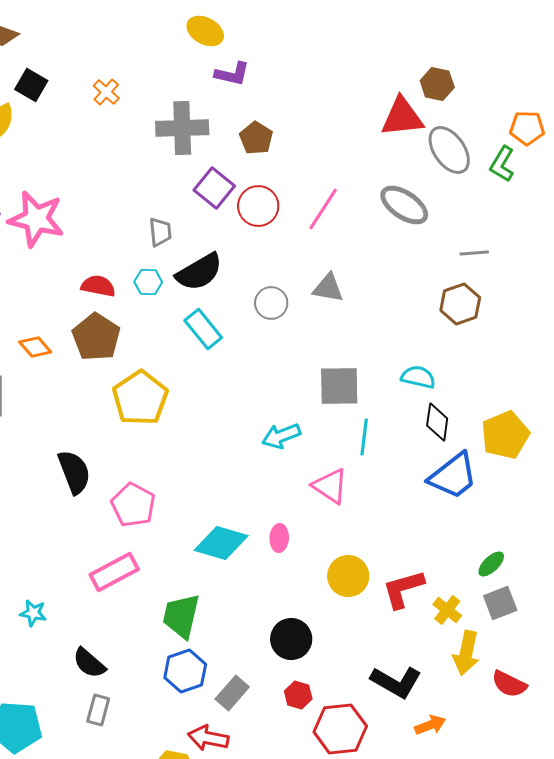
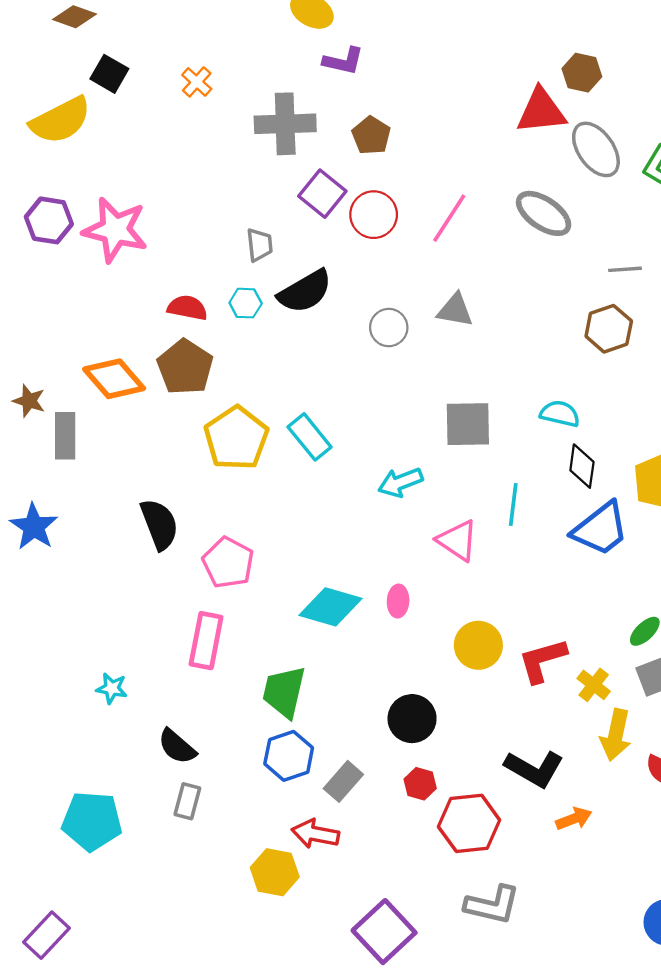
cyan rectangle: (203, 329) -> (310, 437), moved
orange diamond: (35, 347) -> (114, 379), size x1.6
cyan line: (364, 437) -> (513, 504), moved
pink rectangle: (114, 572) -> (206, 641), turned -51

